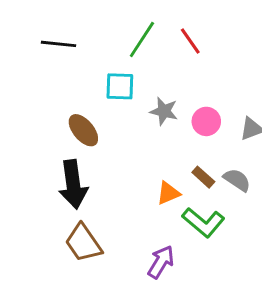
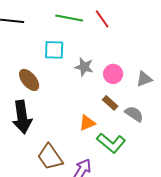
green line: (142, 40) -> (69, 18), turned 68
brown rectangle: (203, 177) -> (110, 103), moved
brown trapezoid: (83, 243) -> (50, 157), moved

